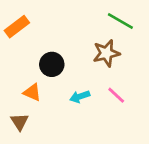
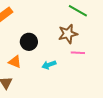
pink line: (116, 95) -> (78, 53), moved, turned -40

